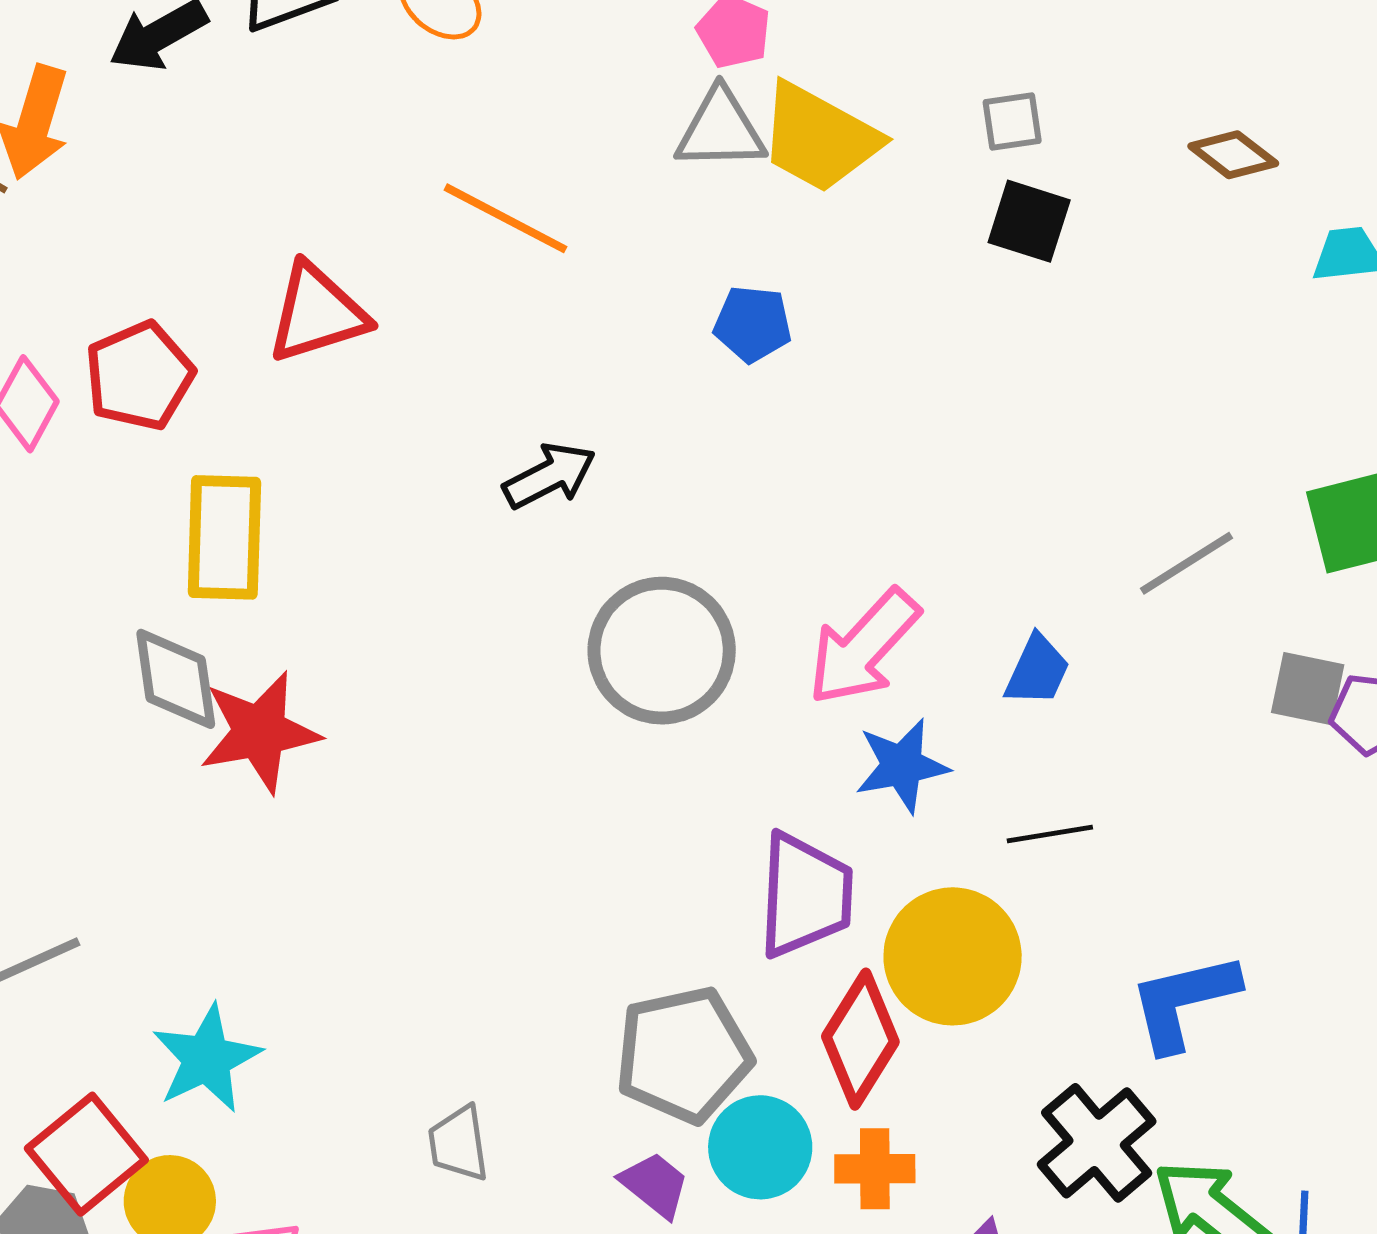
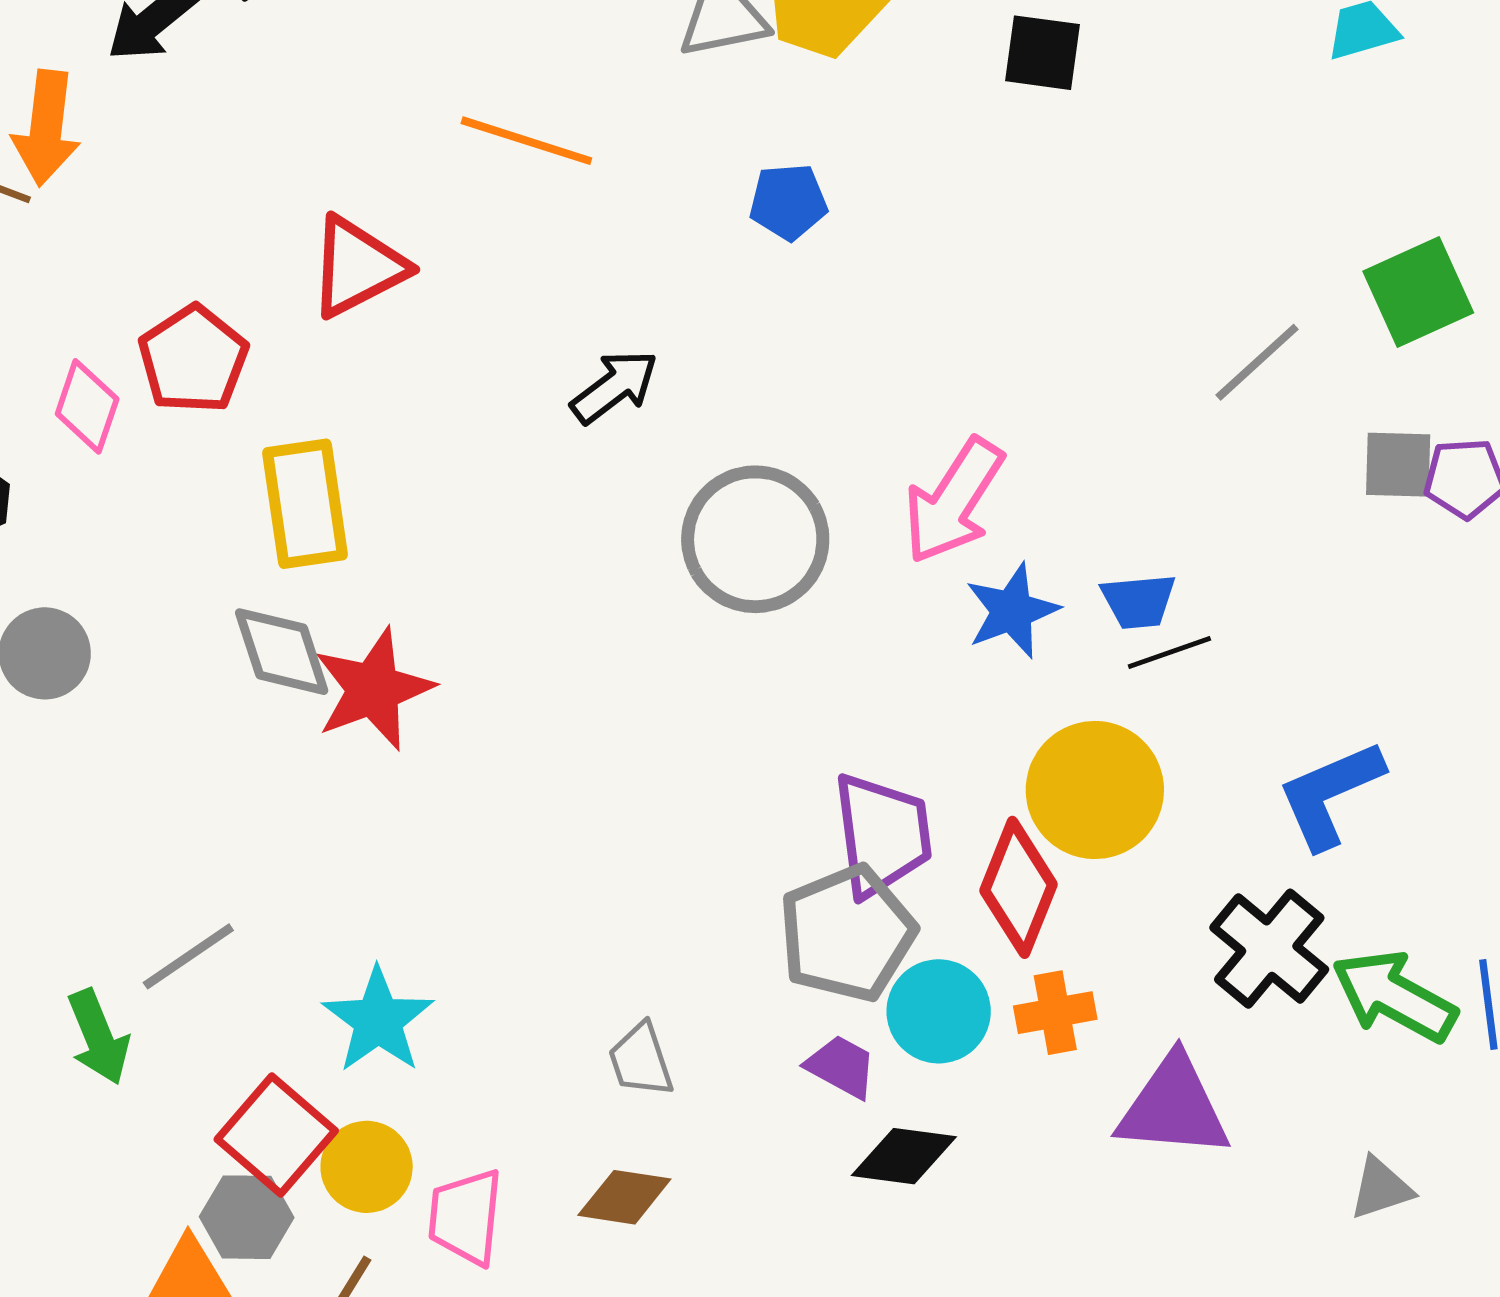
blue trapezoid: (1037, 670) -> (1139, 601), moved, turned 70
purple trapezoid: (805, 895) -> (882, 835), moved

